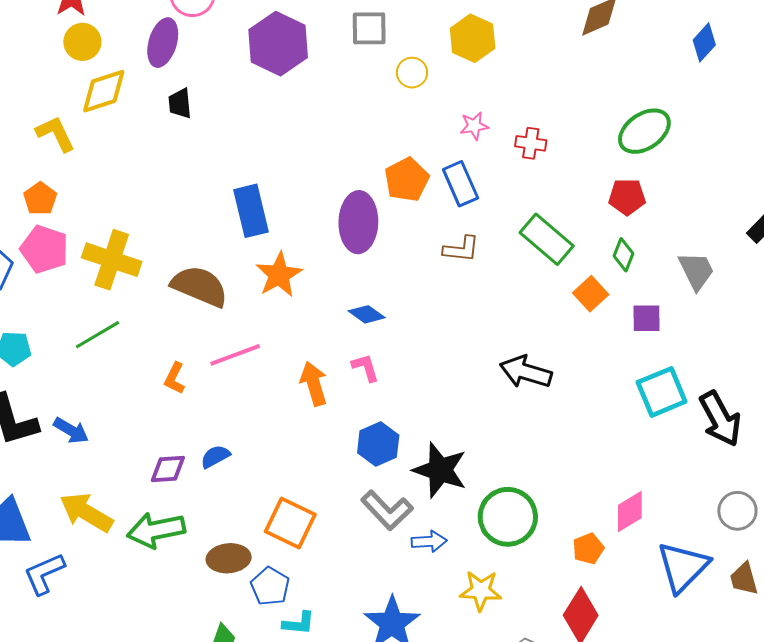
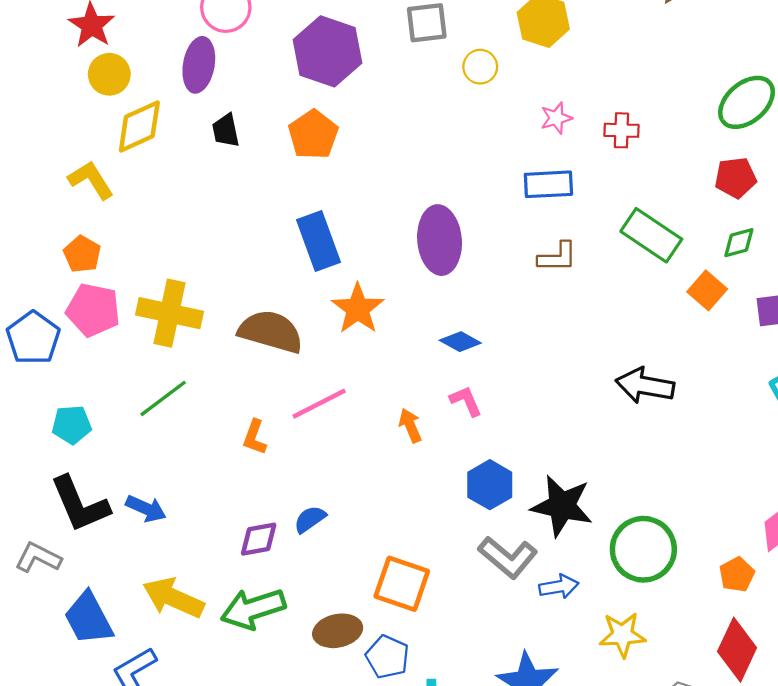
orange pentagon: (407, 180) -> (313, 135), moved
blue rectangle: (461, 184) -> (548, 184), turned -63
green diamond: (623, 255) -> (739, 243), turned 60
orange arrow: (314, 384) -> (410, 426), size x0.7

